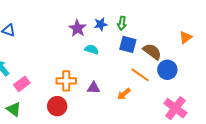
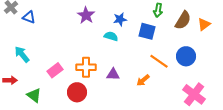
green arrow: (122, 23) -> (158, 10), moved
blue star: (101, 24) -> (120, 19), moved
purple star: (77, 28) -> (86, 15), moved
brown semicircle: (152, 52) -> (183, 20), moved, turned 84
pink rectangle: (22, 84) -> (55, 70), moved

